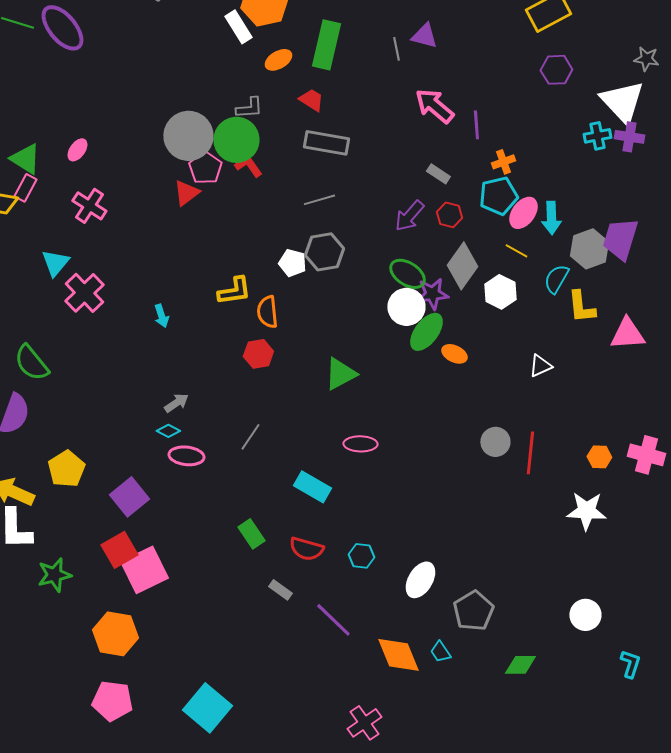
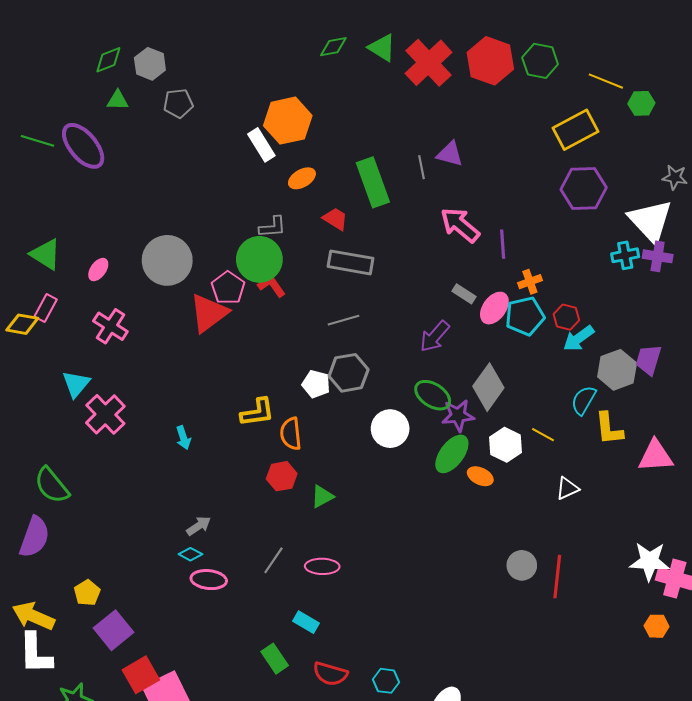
green rectangle: (326, 45) -> (373, 182), moved, turned -33
purple hexagon: (556, 70) -> (584, 188), size x1.4
gray circle: (188, 136) -> (167, 260), moved
green triangle: (25, 159) -> (46, 254), moved
red triangle: (186, 193) -> (209, 313), size x1.5
pink ellipse: (523, 213) -> (494, 308), moved
red hexagon: (449, 215) -> (566, 317), moved
cyan arrow: (551, 218) -> (579, 338), turned 56
purple trapezoid: (620, 239) -> (648, 360), size x0.7
yellow line: (516, 251) -> (543, 435), moved
white hexagon: (500, 292) -> (506, 445), moved
white circle: (406, 307) -> (390, 429), moved
green triangle: (340, 374) -> (322, 496), moved, size x0.7
pink ellipse: (360, 444) -> (322, 566), moved
orange hexagon: (599, 457) -> (657, 626), moved
yellow pentagon: (66, 469) -> (87, 593), size x0.7
cyan rectangle: (312, 487) -> (306, 622), moved, size x0.7
purple square: (129, 497) -> (113, 630), moved
white star: (586, 511) -> (649, 561), moved

